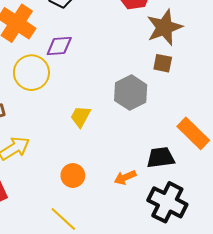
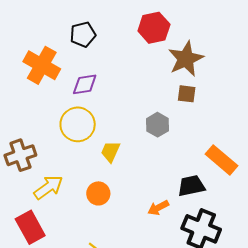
yellow circle: (31, 73) -> (78, 124), moved
gray hexagon: (131, 93) -> (158, 125), size x0.7
orange circle: (73, 175) -> (98, 193), moved

